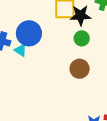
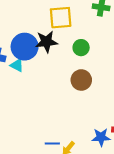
black star: (81, 15) -> (46, 42), moved

